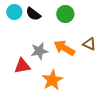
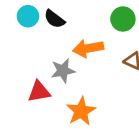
green circle: (65, 14) -> (123, 19), moved
orange arrow: (64, 48) -> (88, 48), moved, turned -40

